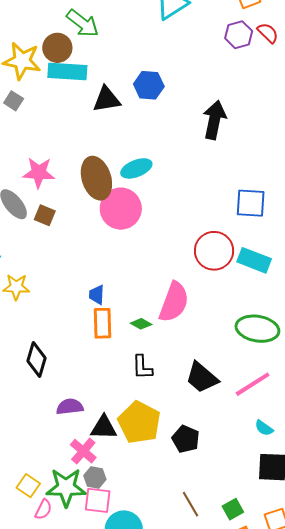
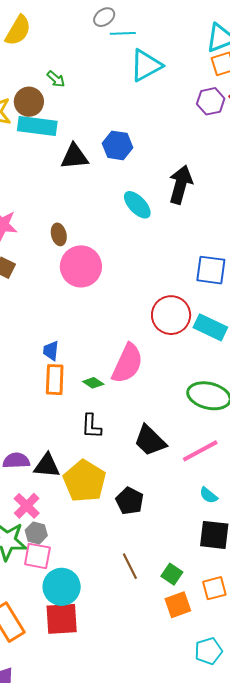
green arrow: (83, 23) -> (56, 79), size x0.6
cyan ellipse: (136, 168) -> (137, 205), moved, turned 64
brown ellipse: (96, 178) -> (59, 234), size x0.5
black triangle: (104, 427) -> (47, 466), moved
green square: (233, 509) -> (172, 574), turned -30

